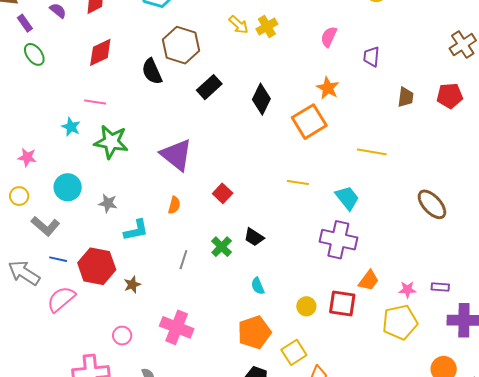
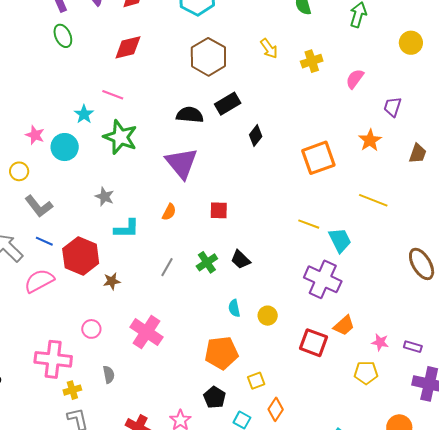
yellow cross: (267, 27) -> (312, 61), moved
black semicircle: (152, 71) -> (190, 115), moved, turned 108
orange star: (328, 88) -> (370, 140), moved
black diamond: (261, 99) -> (256, 136), moved, size x0.7
yellow line: (298, 183) -> (309, 224), moved
cyan circle: (68, 187) -> (65, 147), moved
red square: (223, 193) -> (219, 210), turned 36
yellow circle: (306, 306) -> (268, 316), moved
yellow pentagon: (400, 322) -> (366, 373), size x0.7
yellow square: (294, 352) -> (256, 381), size x0.7

